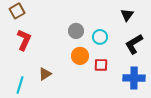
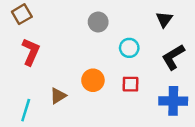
gray circle: (76, 31) -> (98, 22), moved
orange circle: (80, 56) -> (93, 80), moved

